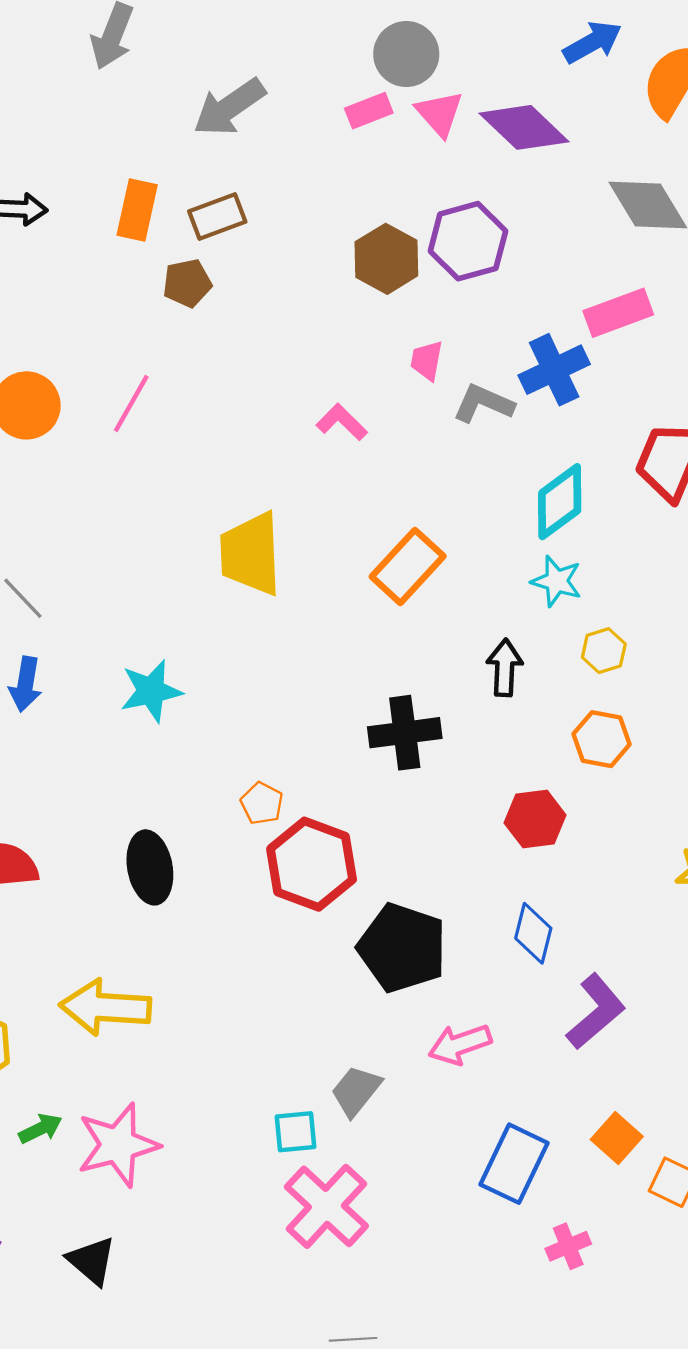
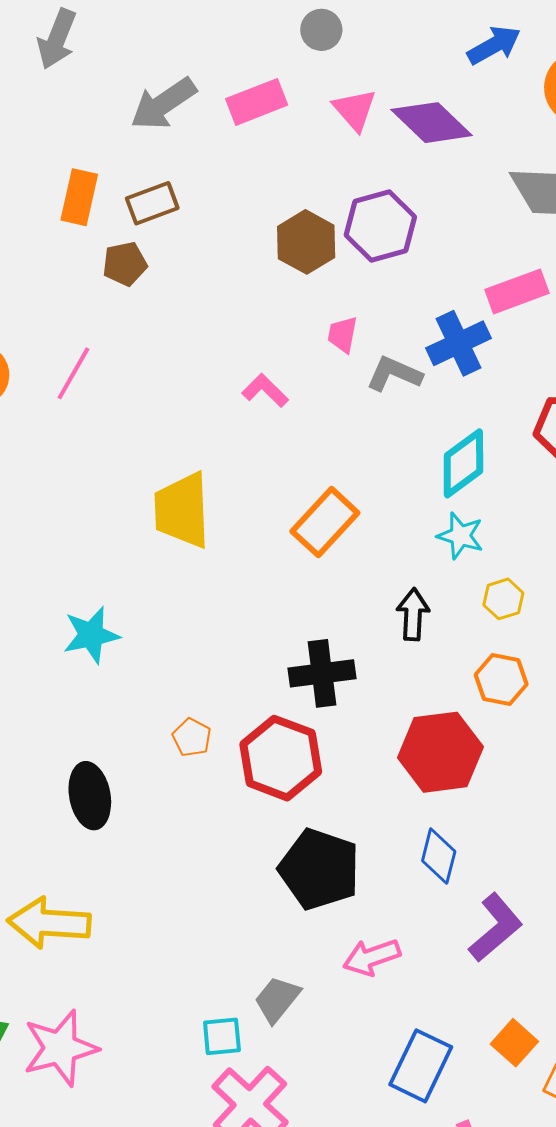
gray circle: (406, 54) -> (321, 30), moved, size x0.7
pink rectangle: (369, 111) -> (257, 102), moved, size x1.4
red hexagon: (535, 819) -> (440, 752), size x1.5
red hexagon: (312, 864) -> (281, 758), moved

